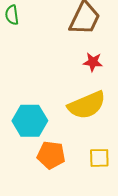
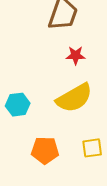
cyan hexagon: (30, 121) -> (18, 105), moved, size x0.7

